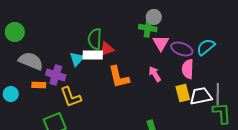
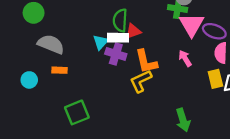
pink triangle: (161, 43) -> (192, 25), size x1.4
purple cross: (56, 75) -> (116, 54), moved
yellow L-shape: (71, 97) -> (141, 81), moved, turned 85

